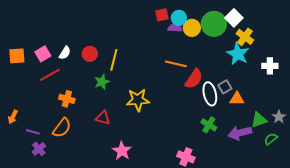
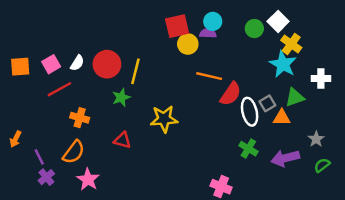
red square: (162, 15) -> (177, 26), moved, size x1.5
green circle: (214, 24) -> (254, 29), size x0.6
yellow circle: (192, 28) -> (188, 44), moved
red circle: (90, 54) -> (107, 64), size x1.5
gray star: (279, 117) -> (316, 139), moved
green triangle: (259, 120) -> (295, 97), moved
purple line: (33, 132) -> (39, 157), turned 48
pink star: (122, 151) -> (88, 179), moved

